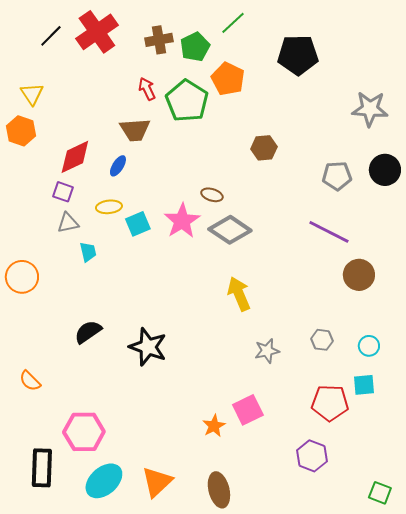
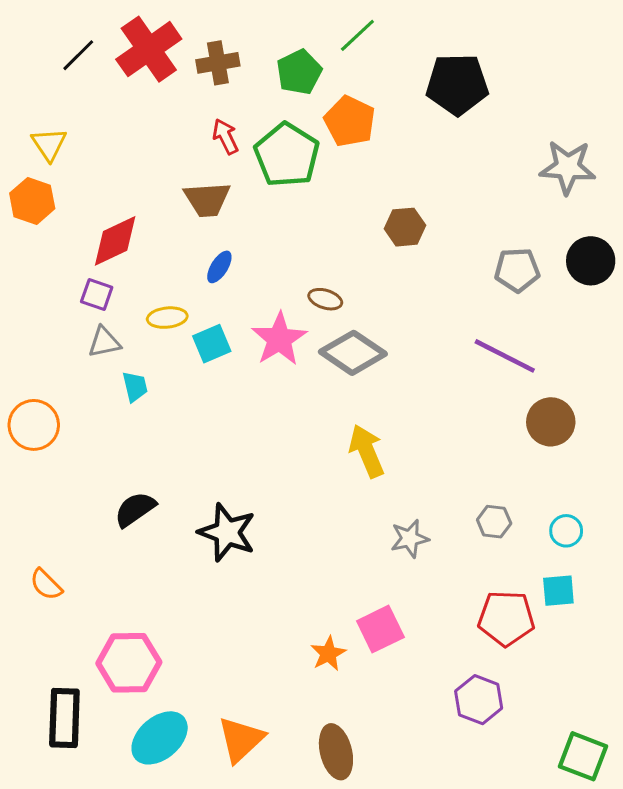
brown cross: (159, 40) -> (218, 63), moved
blue ellipse: (118, 166) -> (219, 267), moved
green square: (380, 493) -> (583, 756), size x1.4

